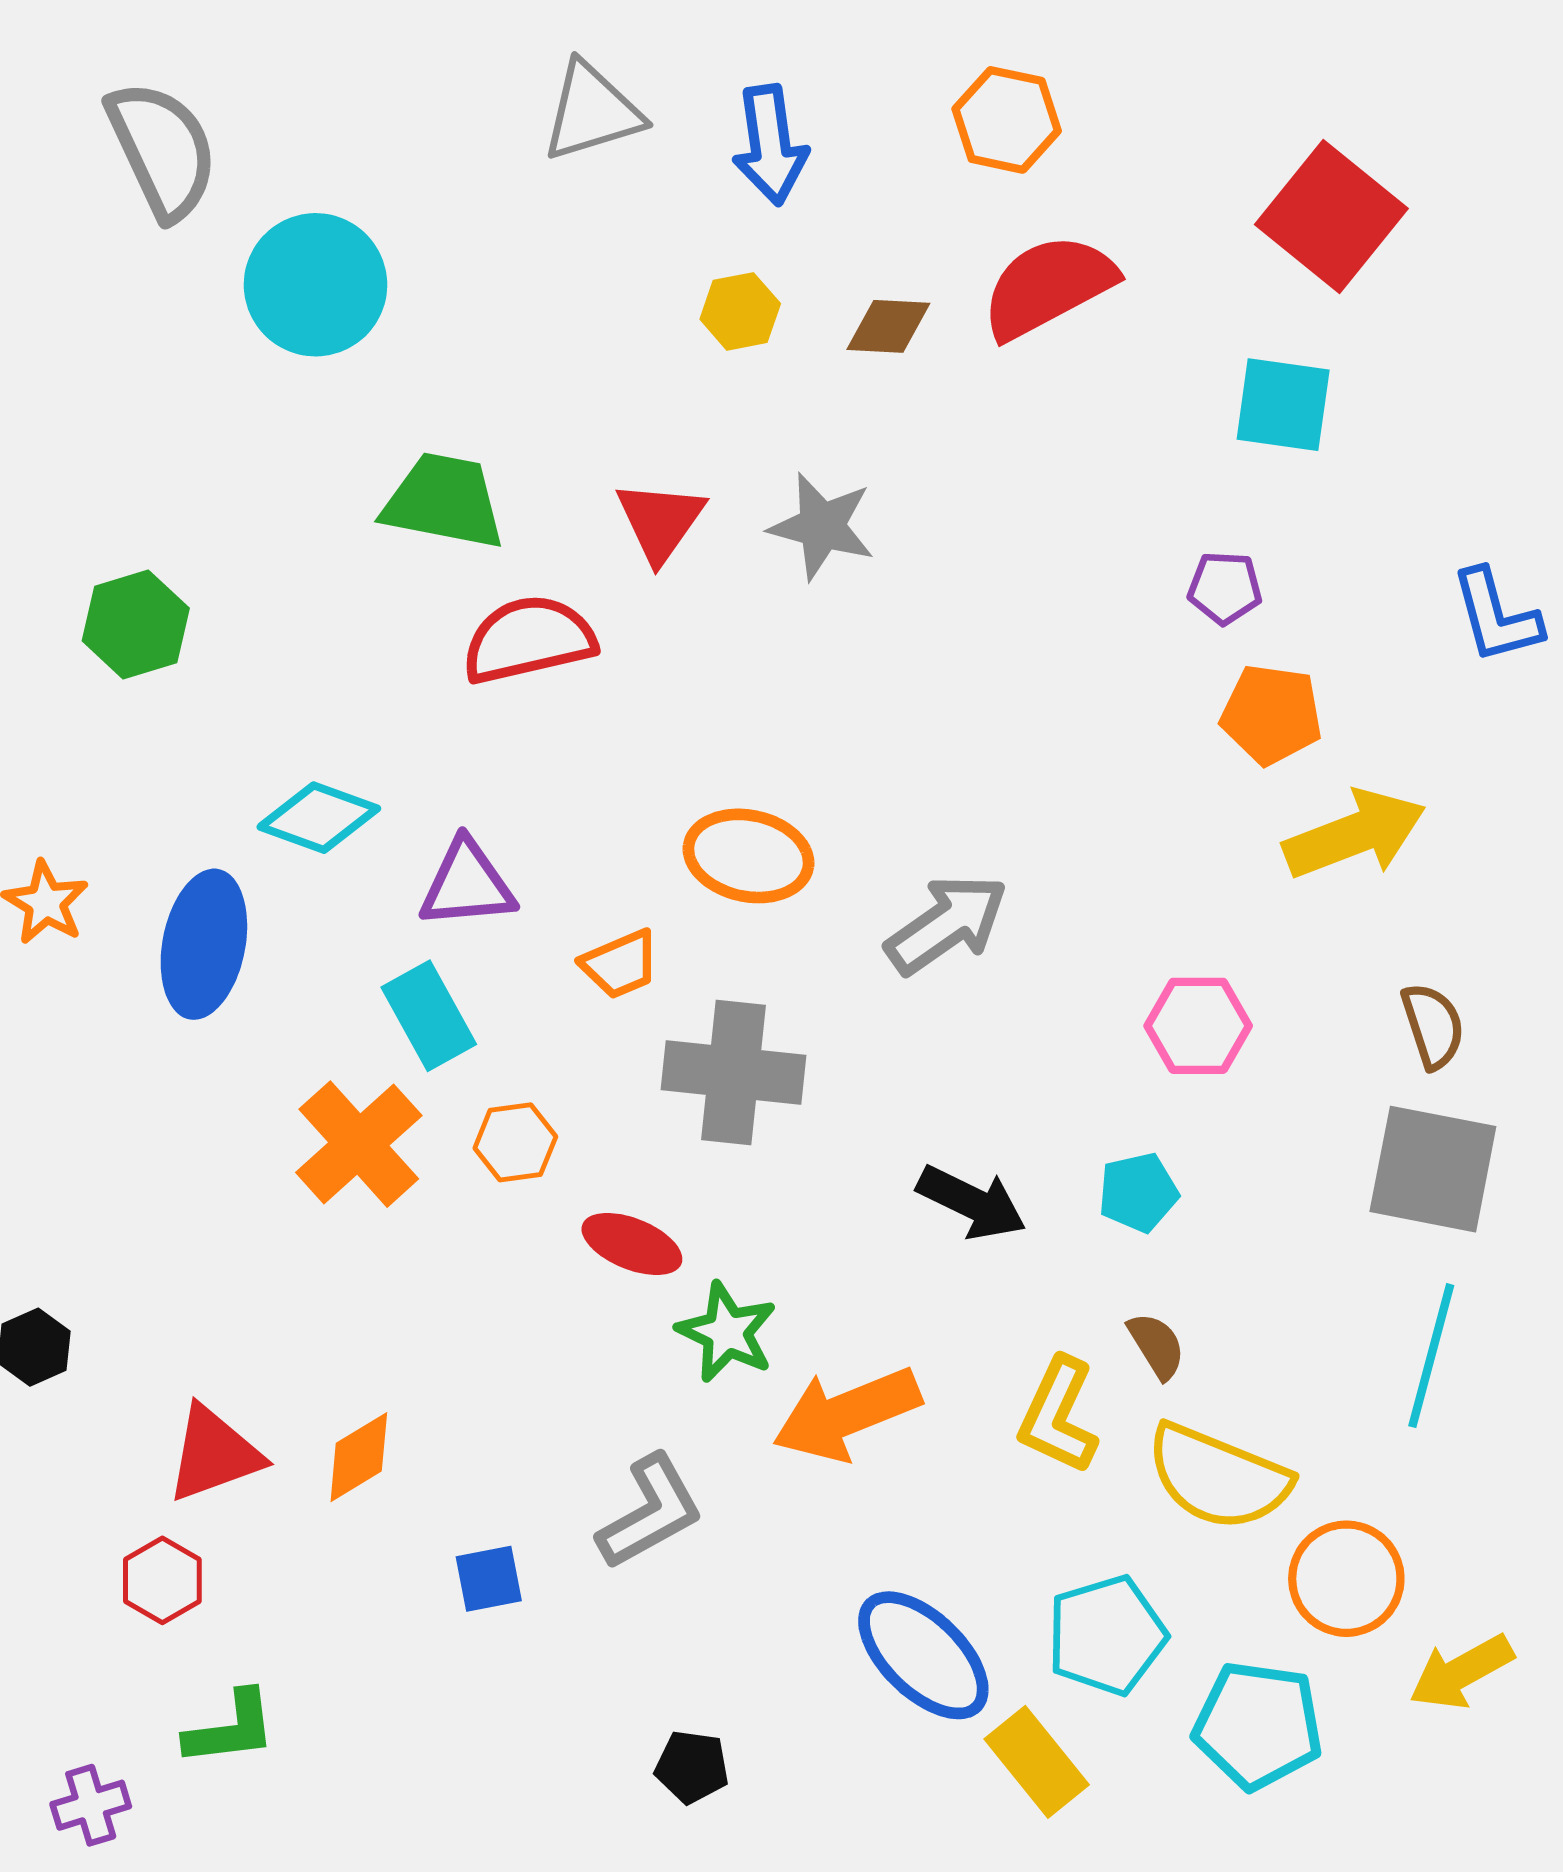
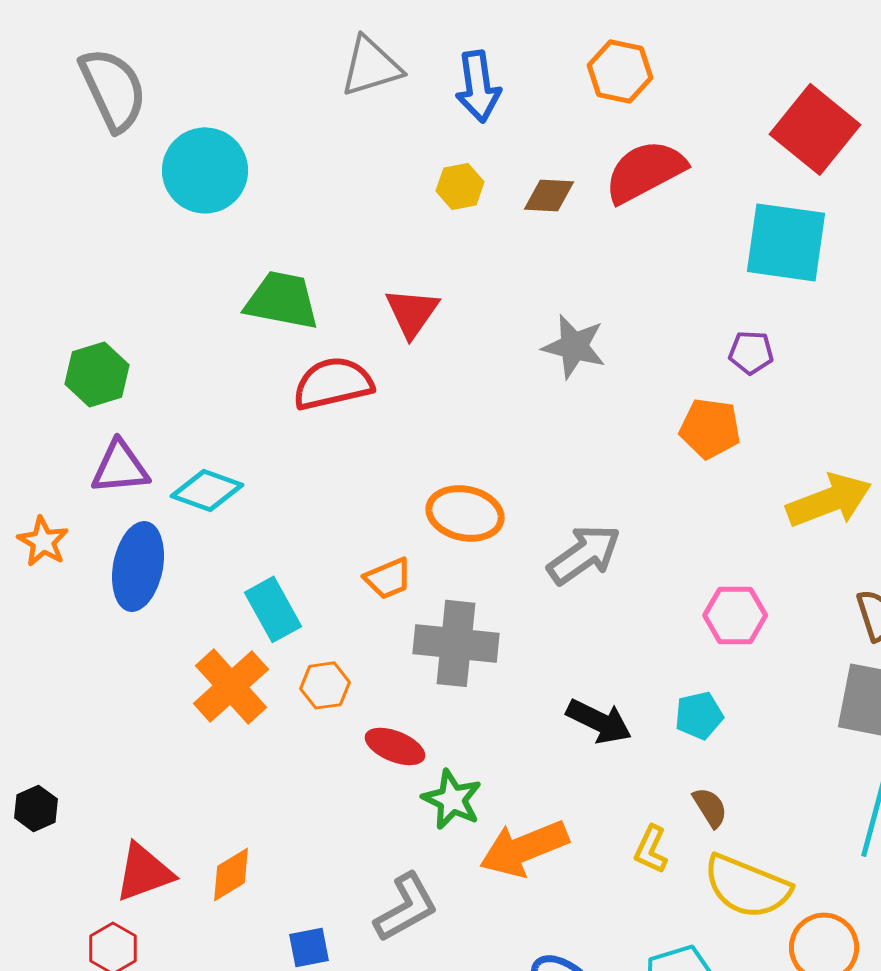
cyan square: (1283, 405) -> (786, 242), size x1.4
gray star: (822, 526) -> (574, 346), moved
orange pentagon: (1271, 714) -> (710, 428), moved
purple triangle: (467, 884) -> (120, 467), moved
yellow L-shape: (1058, 1416) -> (651, 849), size x0.7

